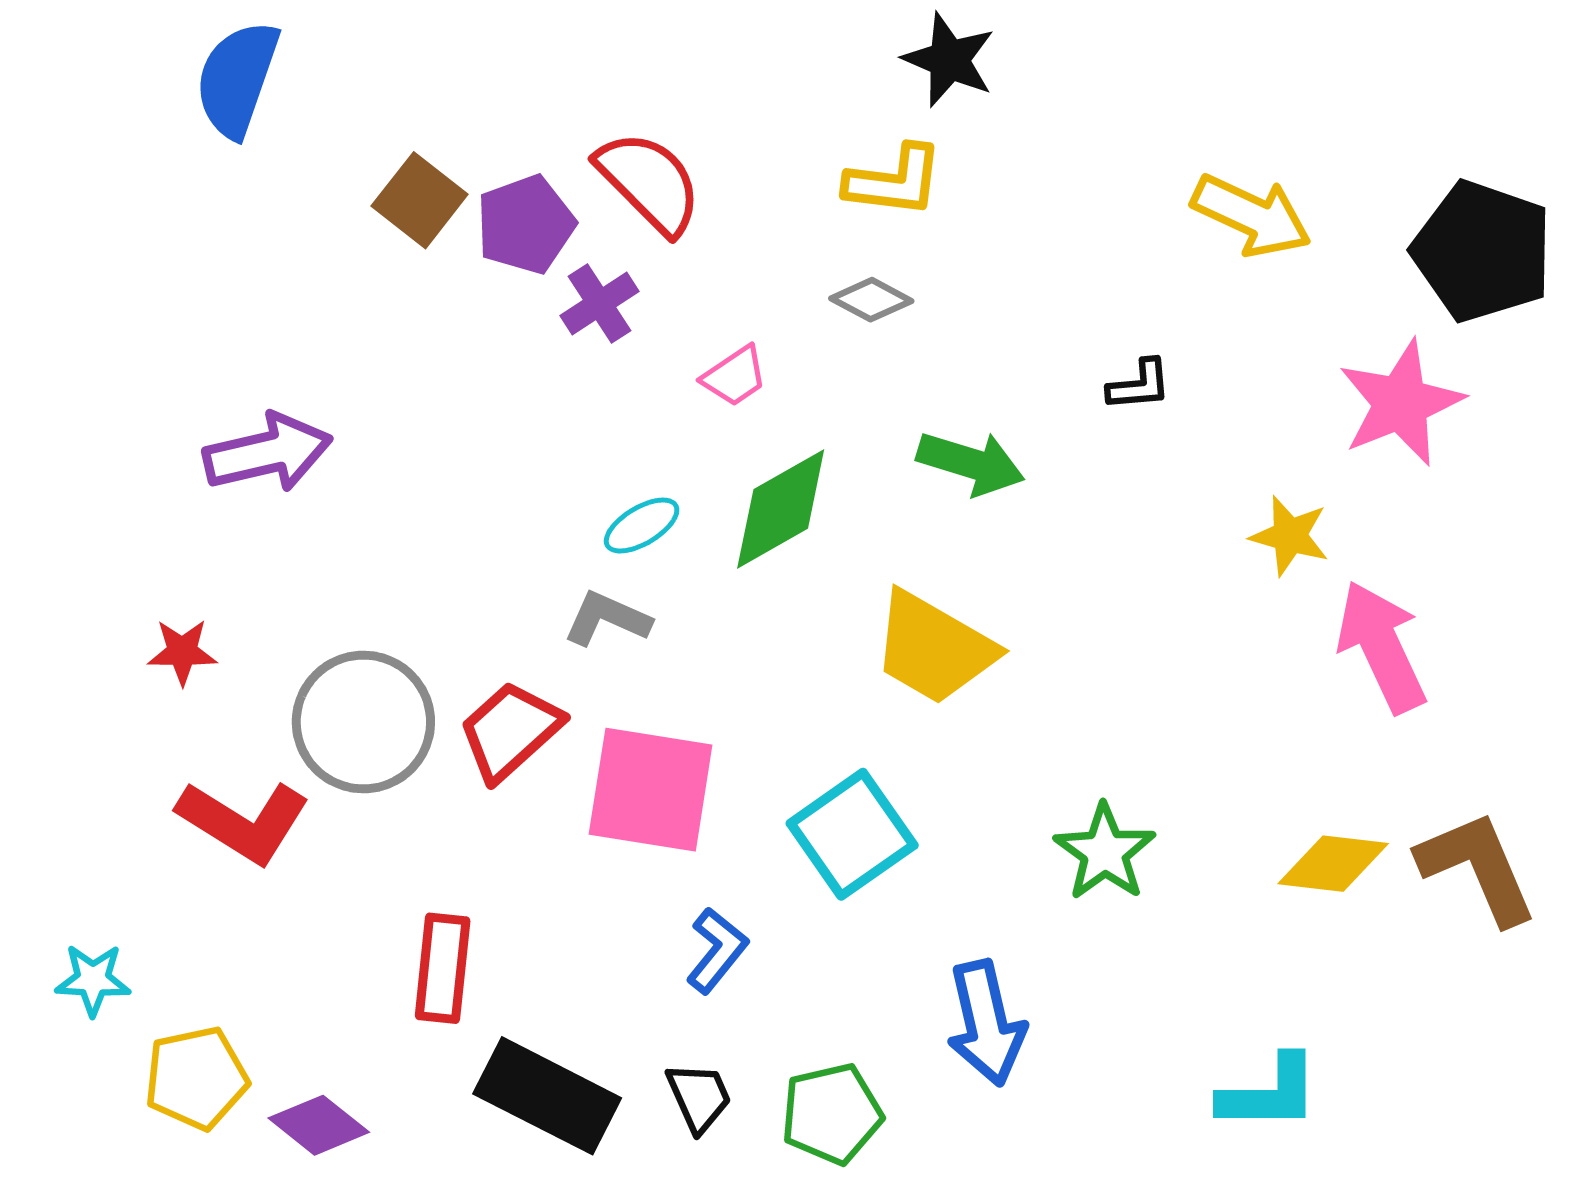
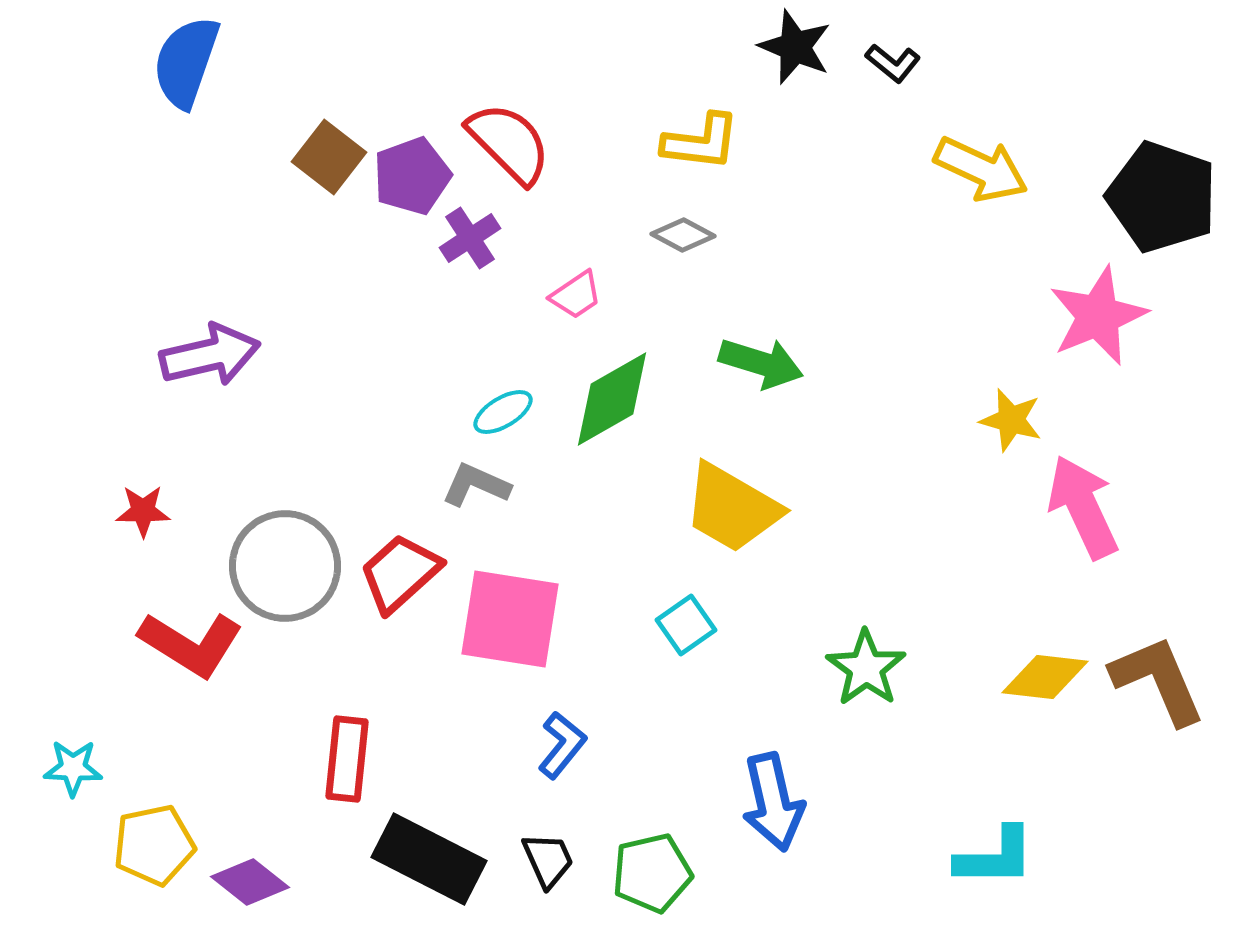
black star: (949, 60) -> (795, 47), moved
black L-shape: (1139, 385) -> (893, 63), moved, turned 44
cyan square: (852, 834) -> (686, 625), moved, size x0.6

